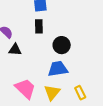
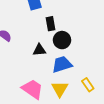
black rectangle: (39, 26) -> (51, 24), moved
black triangle: (15, 50) -> (39, 50), moved

